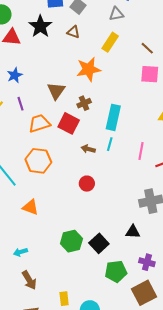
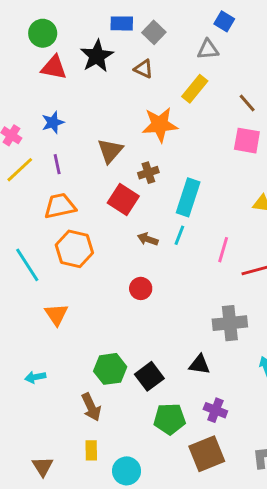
orange trapezoid: (39, 123) -> (60, 206), moved
orange triangle: (31, 207) -> (56, 314), turned 30
brown arrow: (29, 280) -> (91, 407), moved

